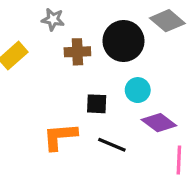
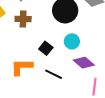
brown cross: (77, 52) -> (23, 19), moved
black square: (97, 104) -> (46, 48), turned 32

